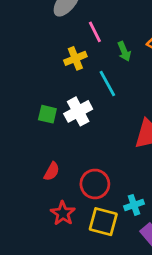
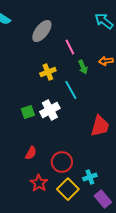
pink line: (95, 32) -> (70, 47), moved
green square: (47, 114) -> (28, 112), turned -32
yellow square: (103, 222) -> (68, 189), turned 30

